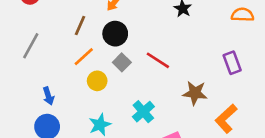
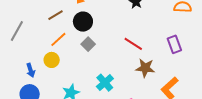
brown line: (80, 26) -> (55, 15), turned 35
red line: (158, 60) -> (133, 44), moved
yellow circle: (97, 81) -> (52, 60), moved

